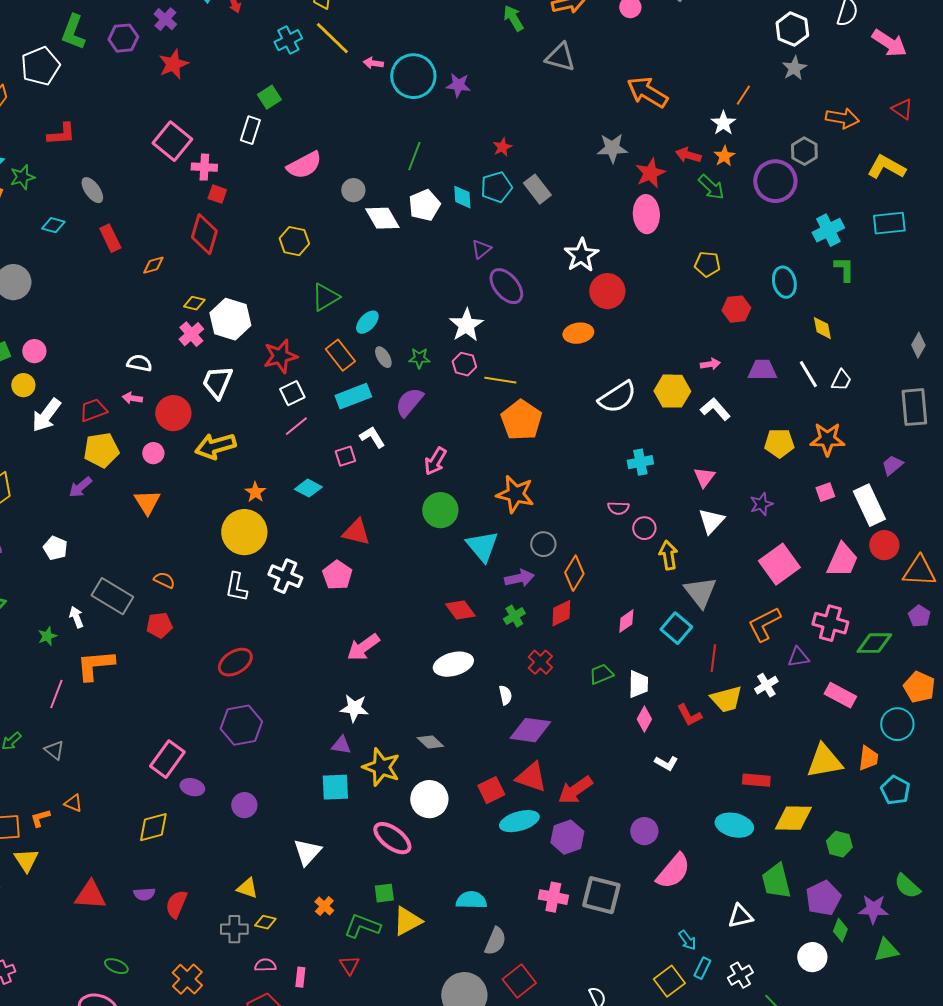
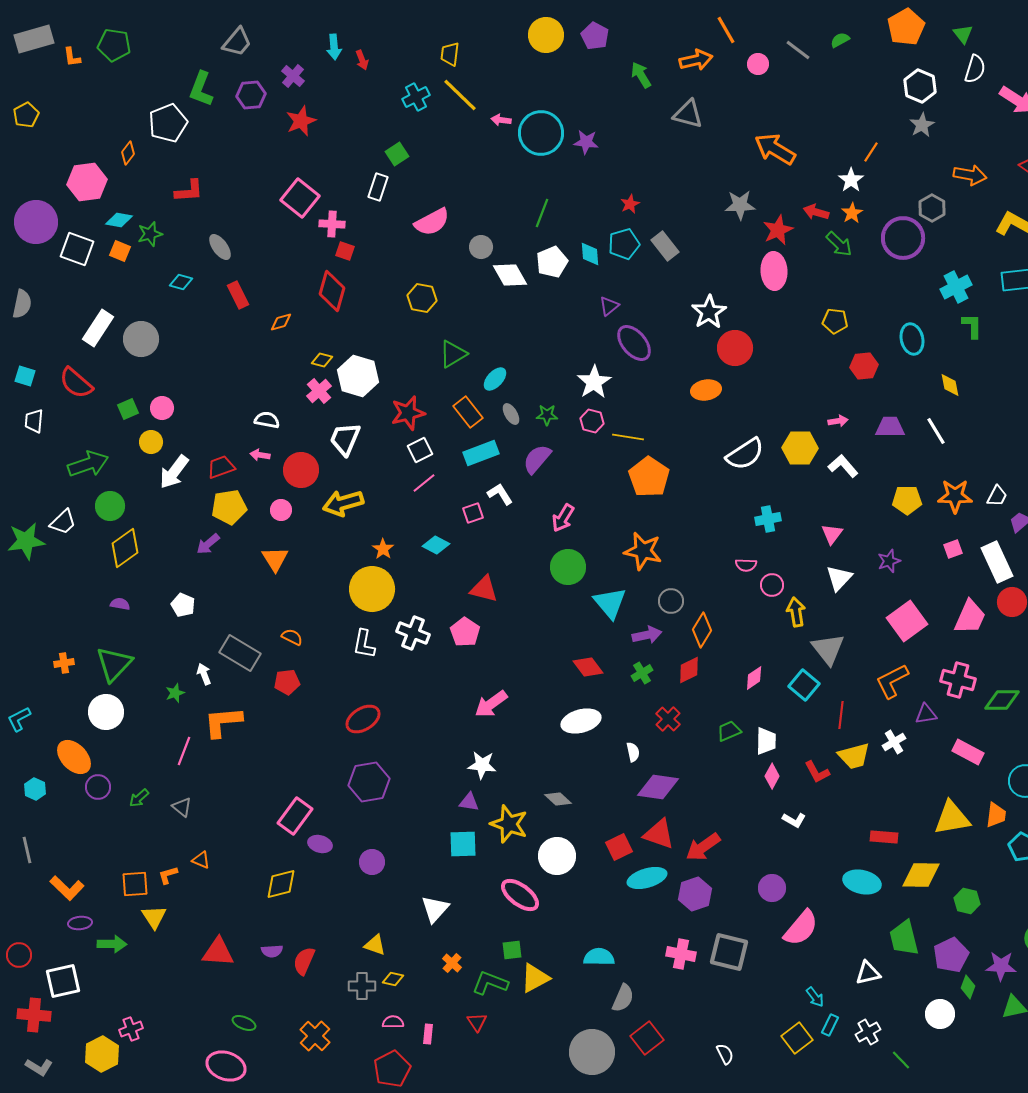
white trapezoid: (841, 380) -> (997, 496), moved

